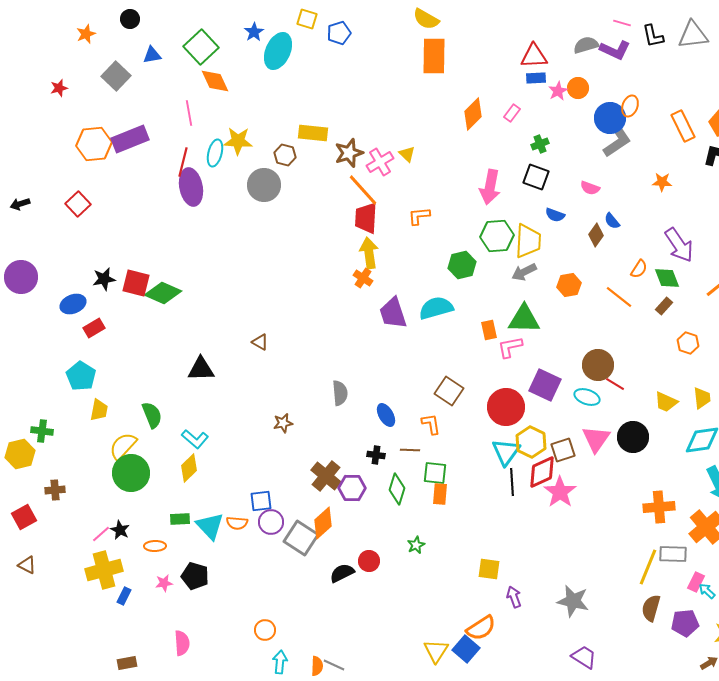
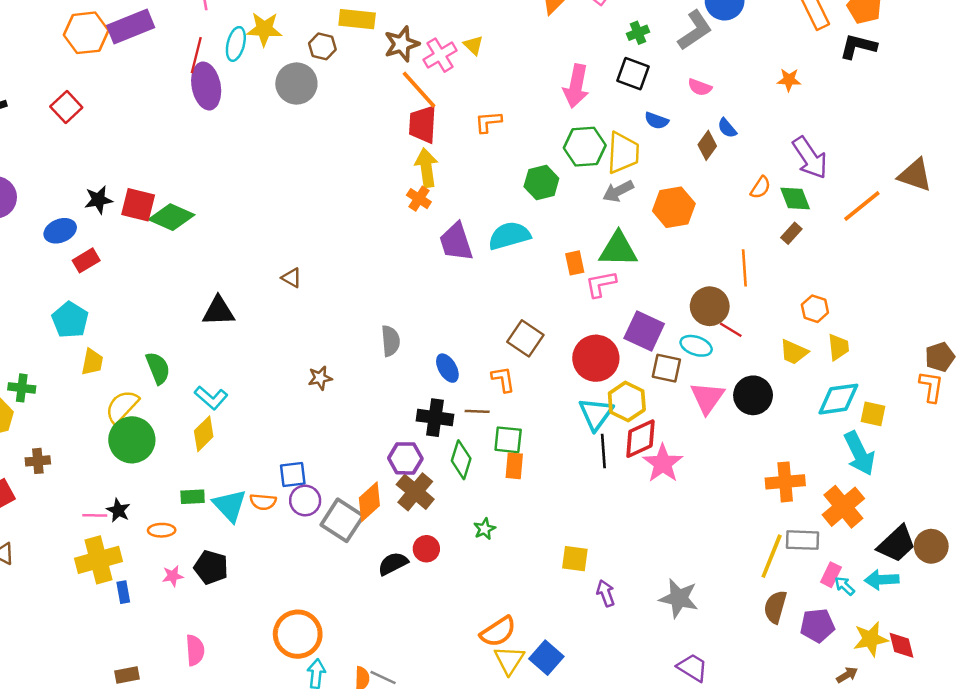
gray L-shape: (617, 141) -> (695, 30), moved
orange hexagon: (569, 285) -> (674, 207), size x1.4
orange line: (619, 297) -> (744, 268), moved, turned 48
orange hexagon: (688, 343) -> (815, 309), moved
brown square: (563, 450) -> (666, 368), moved, turned 30
black cross: (376, 455) -> (435, 418), size x1.6
brown cross: (326, 476) -> (415, 492), moved
pink line: (101, 534) -> (95, 515), turned 42
blue rectangle: (124, 596) -> (123, 592), turned -36
orange semicircle: (481, 628) -> (498, 632), moved
orange circle: (265, 630) -> (298, 634), size x1.8

